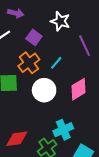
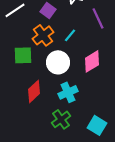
cyan cross: (63, 130) -> (68, 92), moved
red diamond: (17, 139) -> (34, 91), moved, turned -35

